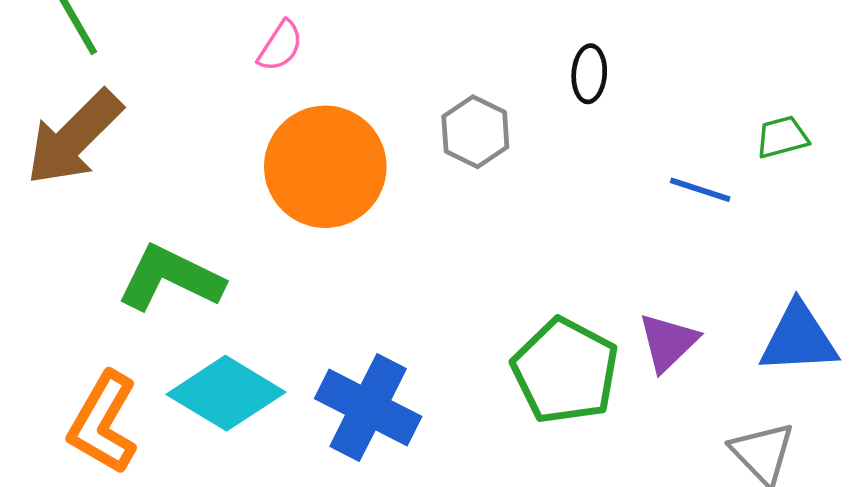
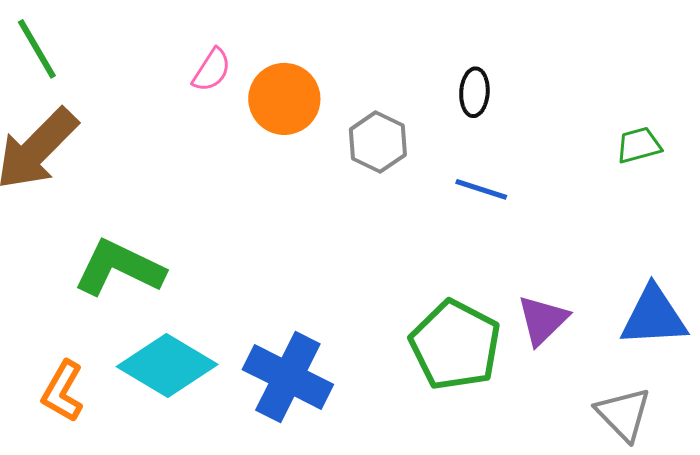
orange circle: (325, 167) -> (284, 99), moved, size x0.7
blue line: (700, 190) -> (481, 189), moved
orange L-shape: (103, 423) -> (63, 391), size x0.7

